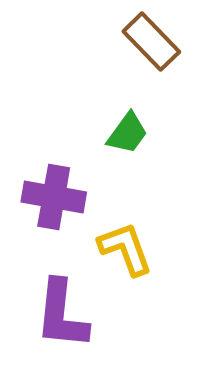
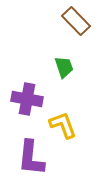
green trapezoid: (127, 133) -> (64, 67), turned -55

